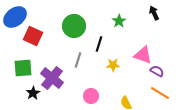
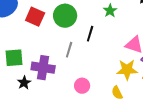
red square: (33, 36) -> (35, 17), moved
yellow star: (113, 65) -> (127, 70), moved, size x1.5
purple cross: (52, 78) -> (43, 68), turned -30

